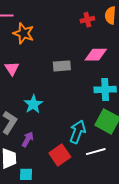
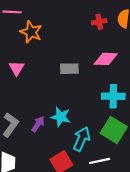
cyan star: (33, 104) -> (61, 117), moved, turned -30
purple arrow: (28, 139) -> (38, 124), moved

